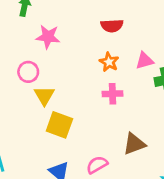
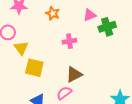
orange star: (109, 62) -> (53, 13), moved
brown triangle: (134, 144) -> (74, 74), moved

